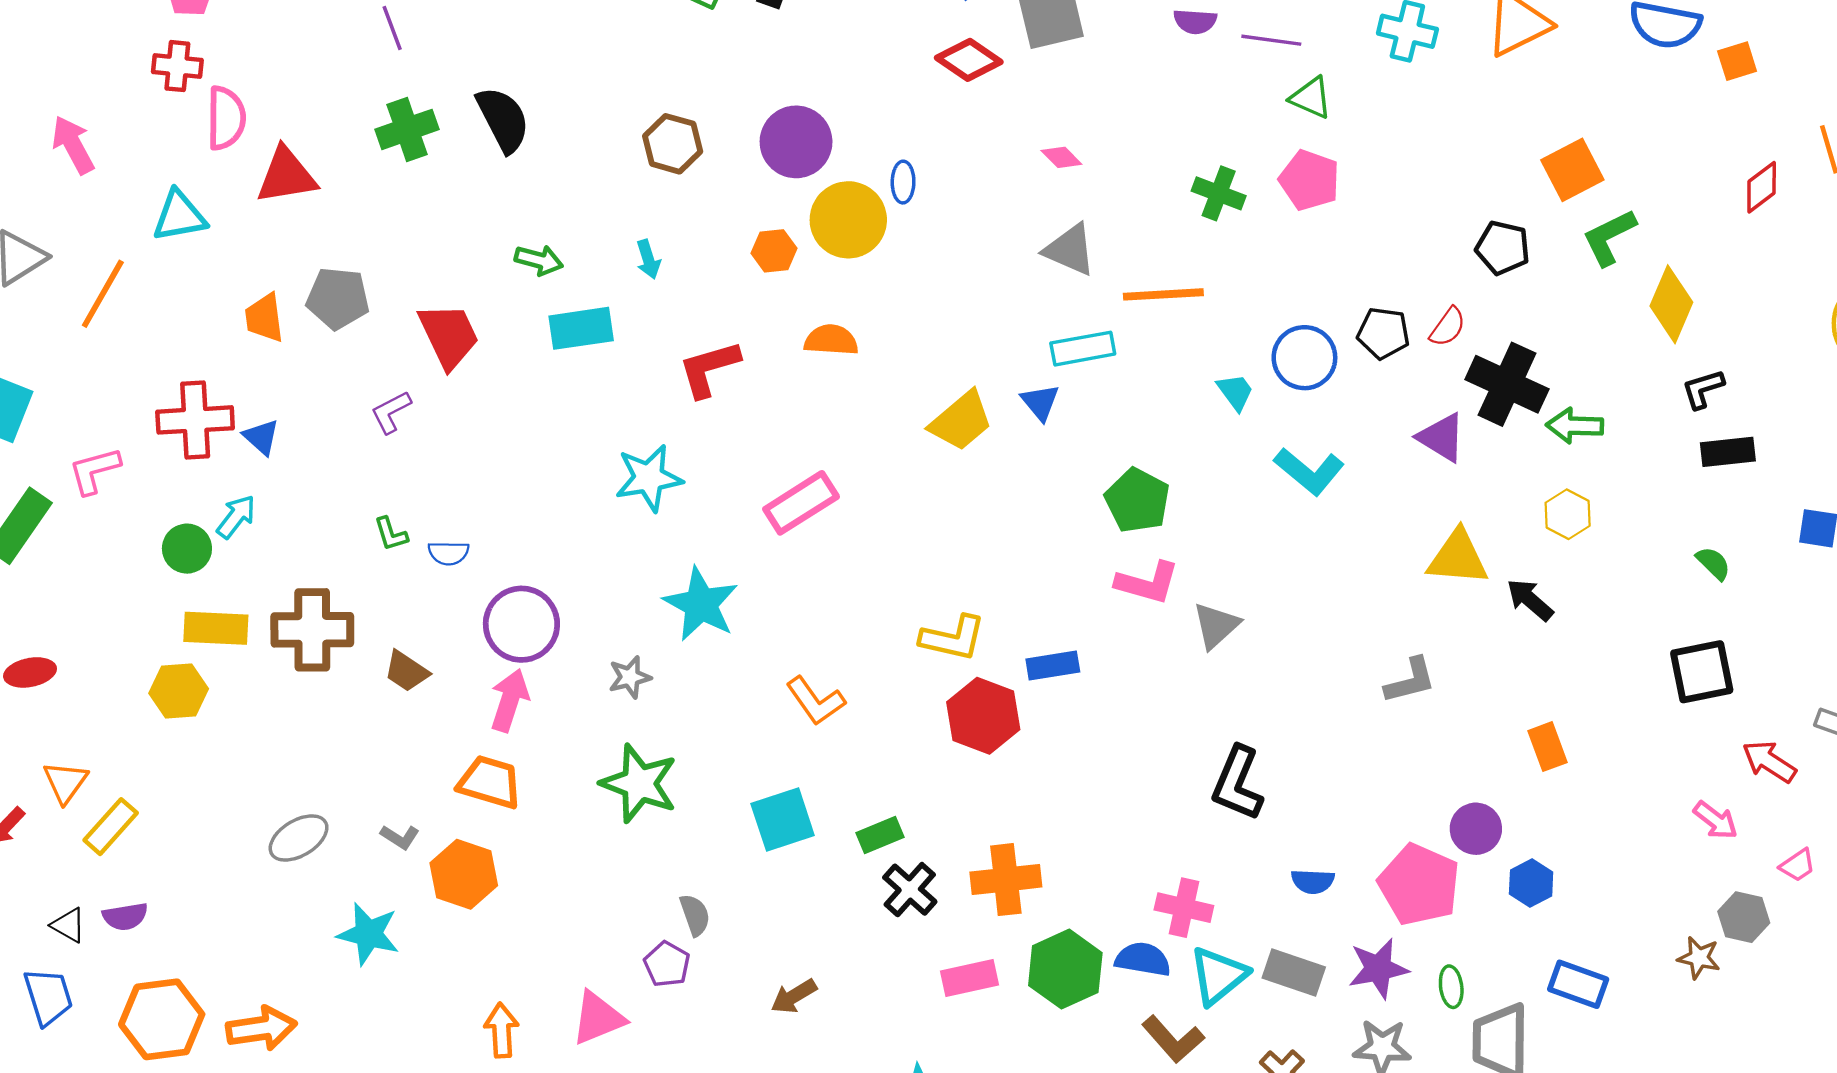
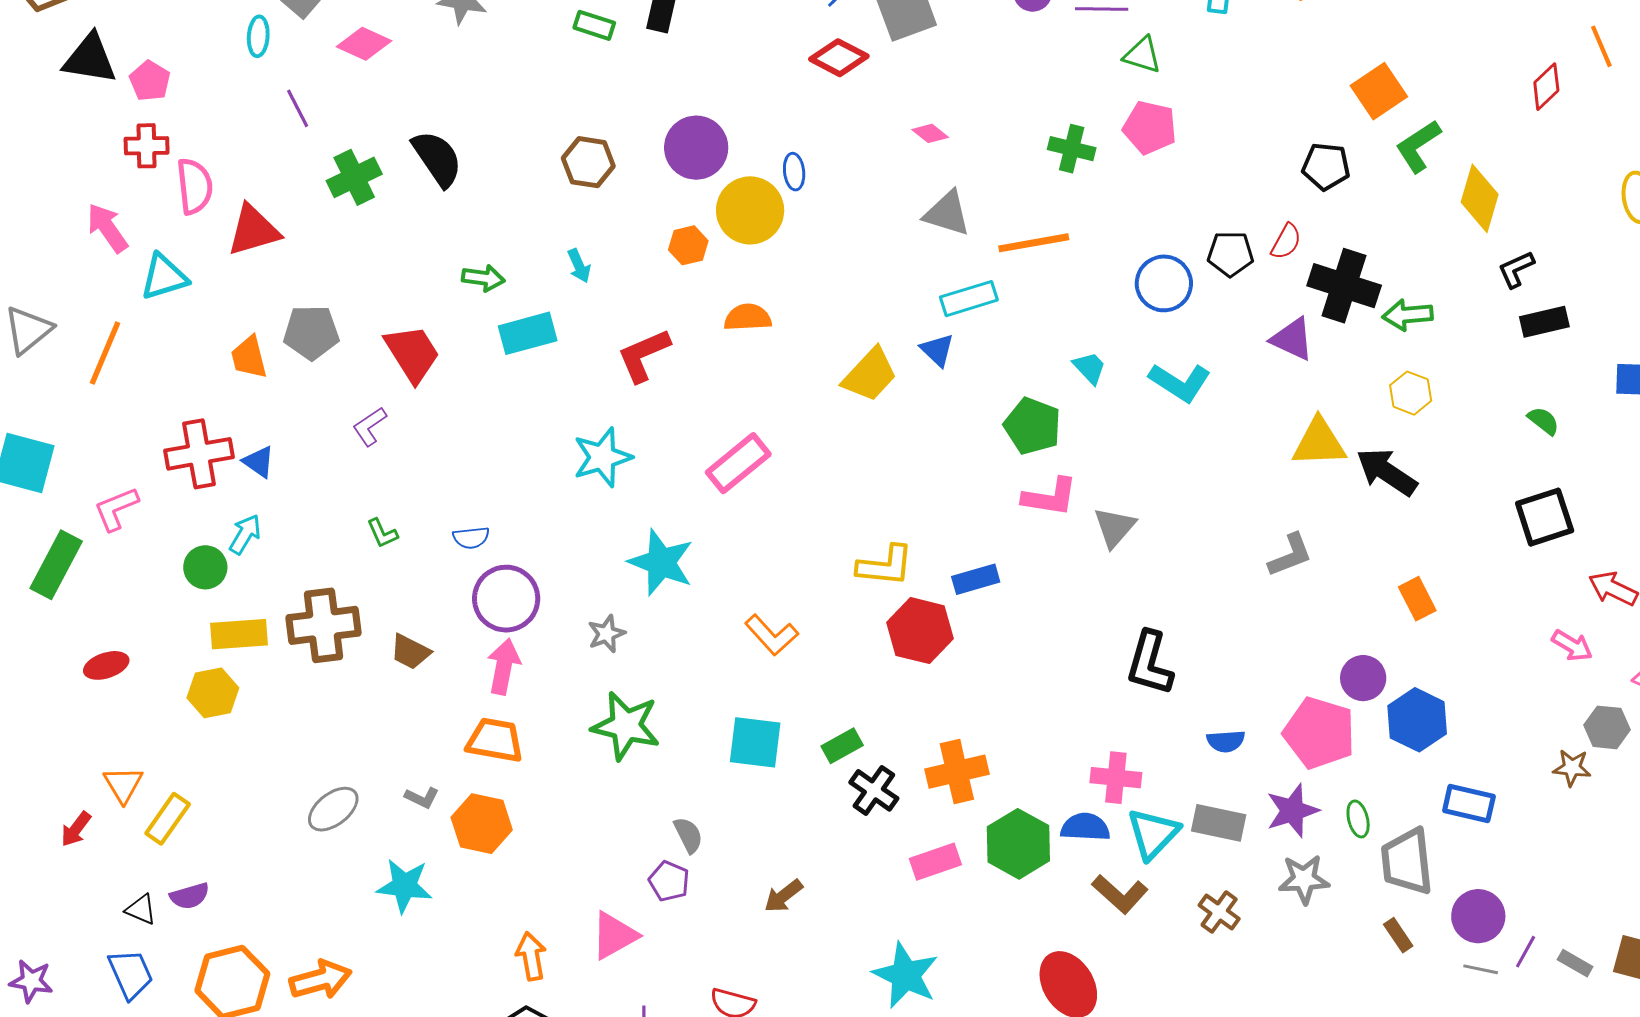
purple line: (392, 28) -> (298, 108), moved
pink arrow: (73, 145) -> (107, 228), moved
cyan trapezoid: (1235, 392) -> (1090, 368), moved
blue semicircle: (448, 553) -> (471, 538), moved
black arrow: (1530, 600) -> (1387, 472), size x1.4
red ellipse: (30, 672) -> (106, 665), moved
cyan square: (783, 820) -> (755, 742), turned 32
blue hexagon: (1531, 883) -> (1417, 720), size x1.5

